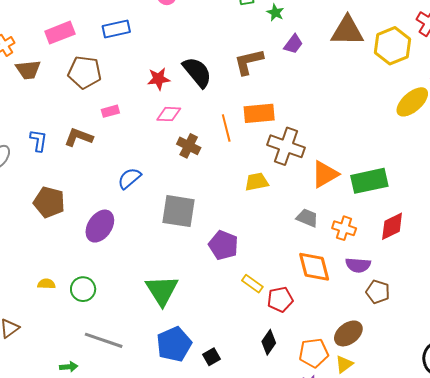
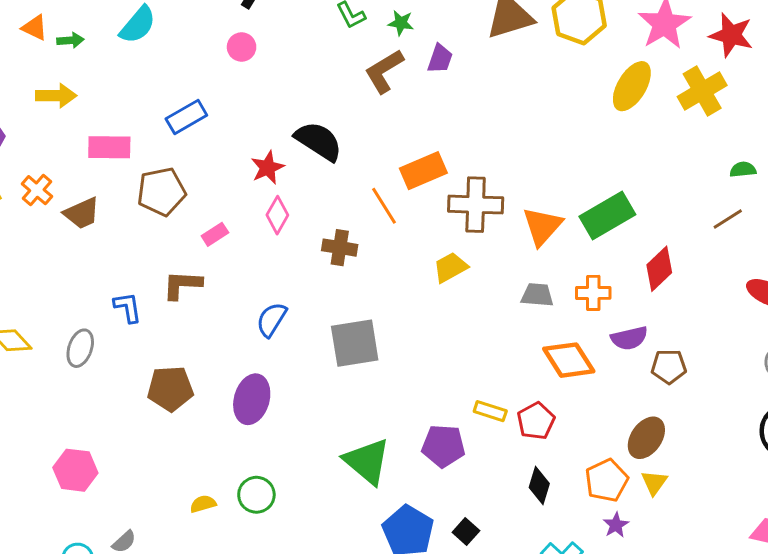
pink rectangle: (60, 33) -> (109, 147), turned 40
brown L-shape: (249, 62) -> (384, 71), moved
pink diamond: (169, 114) -> (277, 215), moved, turned -45
purple pentagon: (223, 245) -> (443, 446), moved

